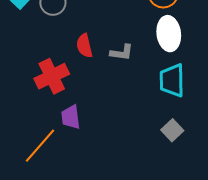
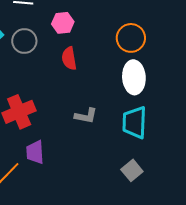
red semicircle: (84, 46) -> (69, 58), moved
gray L-shape: (122, 53) -> (86, 116), moved

